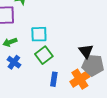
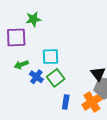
blue cross: (14, 62) -> (36, 77), moved

